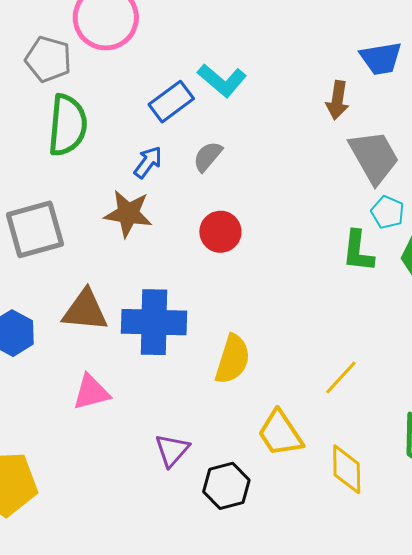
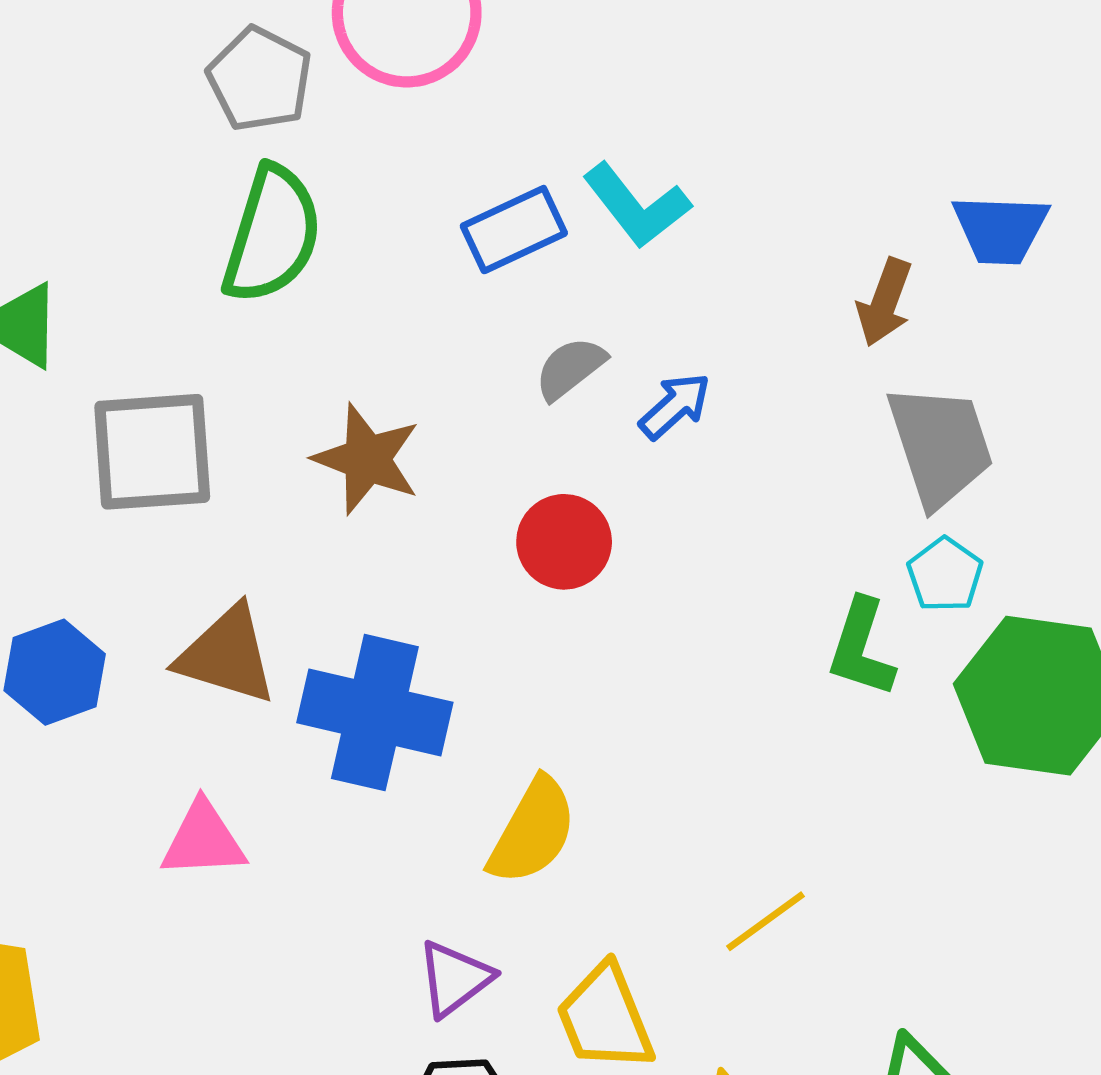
blue arrow: (148, 162) -> (675, 406), moved
purple triangle: (172, 450) -> (455, 978), moved

